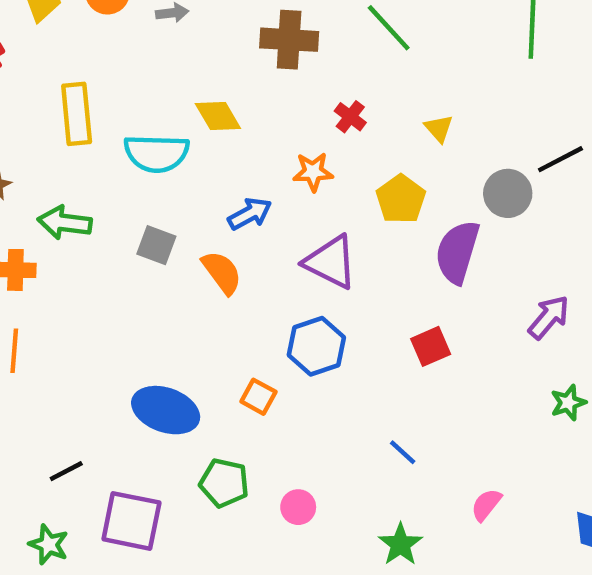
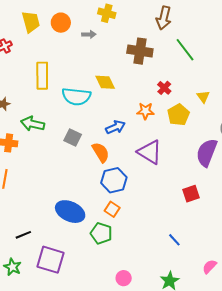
yellow pentagon: (401, 199) -> (178, 115), moved
blue hexagon: (316, 346) -> (114, 180), moved
green pentagon: (224, 483) -> (101, 233), moved
pink circle: (298, 507) -> (124, 278), moved

